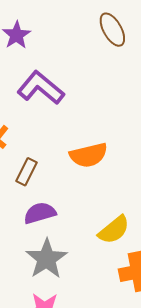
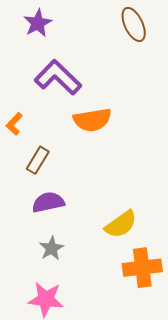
orange semicircle: (89, 155) -> (92, 120), moved
gray star: (46, 259) -> (52, 248), size x0.6

